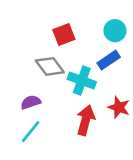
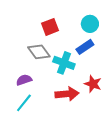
red arrow: (86, 120) -> (67, 94), turned 70

